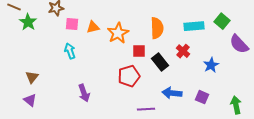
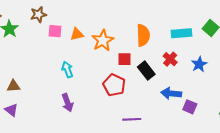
cyan arrow: (70, 51) -> (67, 69), moved
blue star: (211, 65) -> (199, 64), moved
red pentagon: (129, 76) -> (114, 85), turned -30
brown triangle: (32, 77) -> (14, 86), turned 48
blue arrow: (172, 93) -> (171, 93), moved

